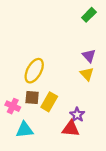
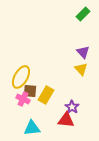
yellow ellipse: (34, 71) -> (21, 77), moved
pink cross: (13, 106) -> (23, 99), moved
cyan triangle: (25, 130) -> (32, 128), moved

